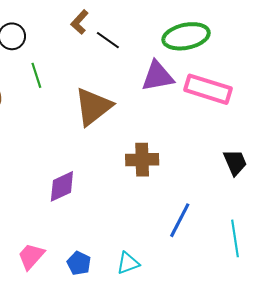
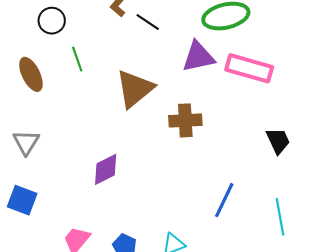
brown cross: (142, 160) -> (185, 120), moved

